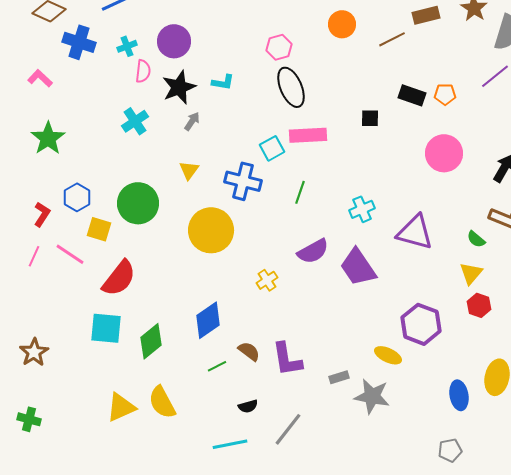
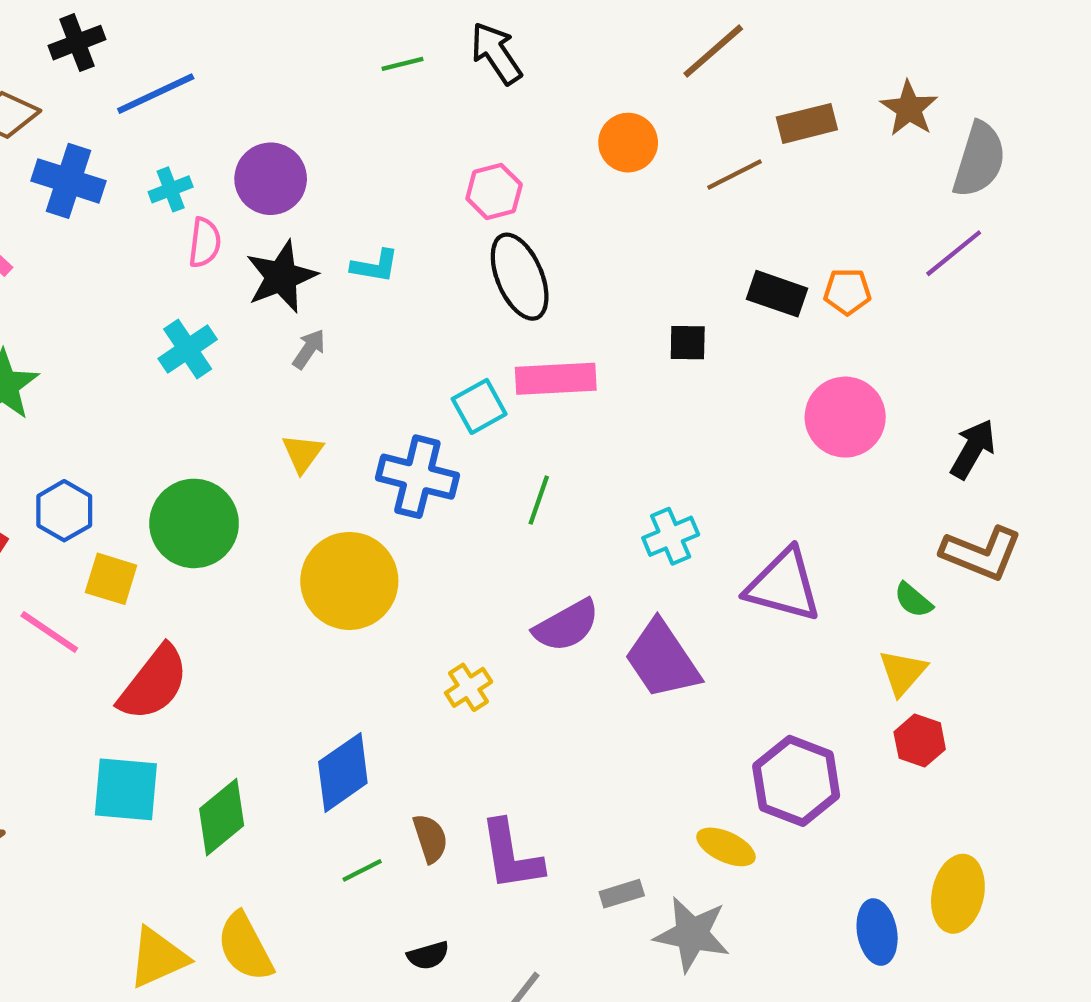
brown semicircle: (249, 351) -> (430, 838), turned 35

